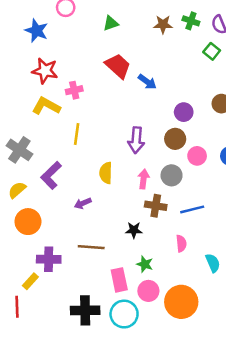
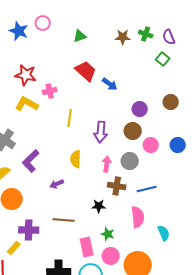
blue star: (36, 31) -> (19, 31), moved
yellow line: (77, 134) -> (70, 118), moved
pink semicircle: (181, 243) -> (138, 217), size x1.5

